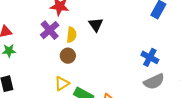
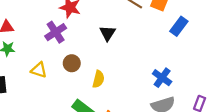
yellow semicircle: (72, 35) -> (98, 79), moved
yellow triangle: (62, 83) -> (39, 70), moved, turned 42

